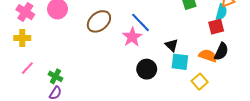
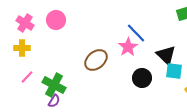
brown ellipse: (99, 21) -> (96, 60), moved
black triangle: (172, 45) -> (166, 55), size x1.5
green cross: (55, 76) -> (54, 85), size x1.6

